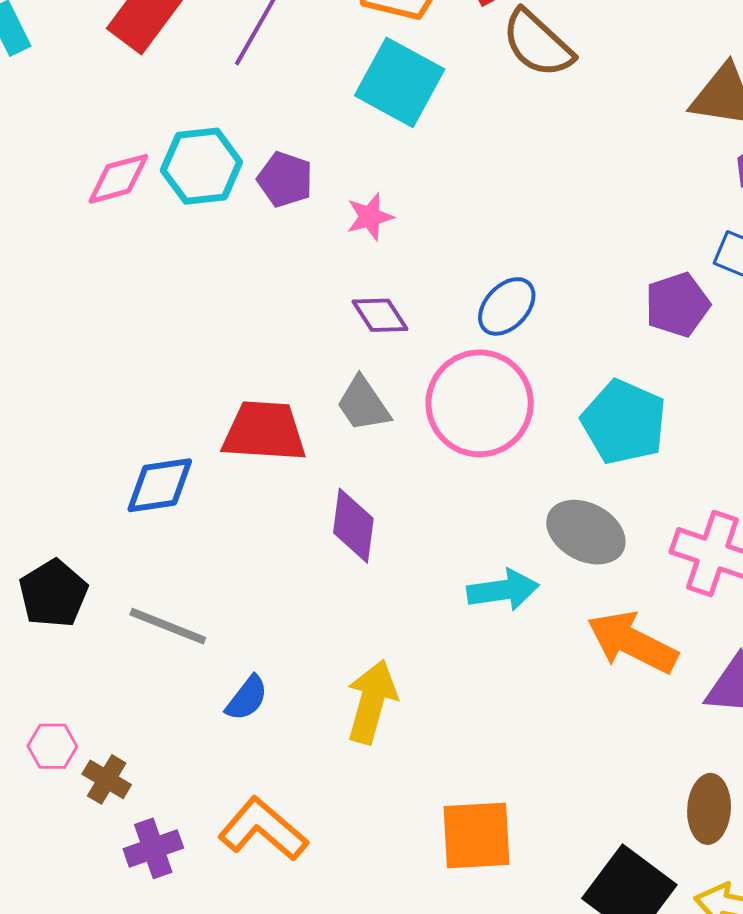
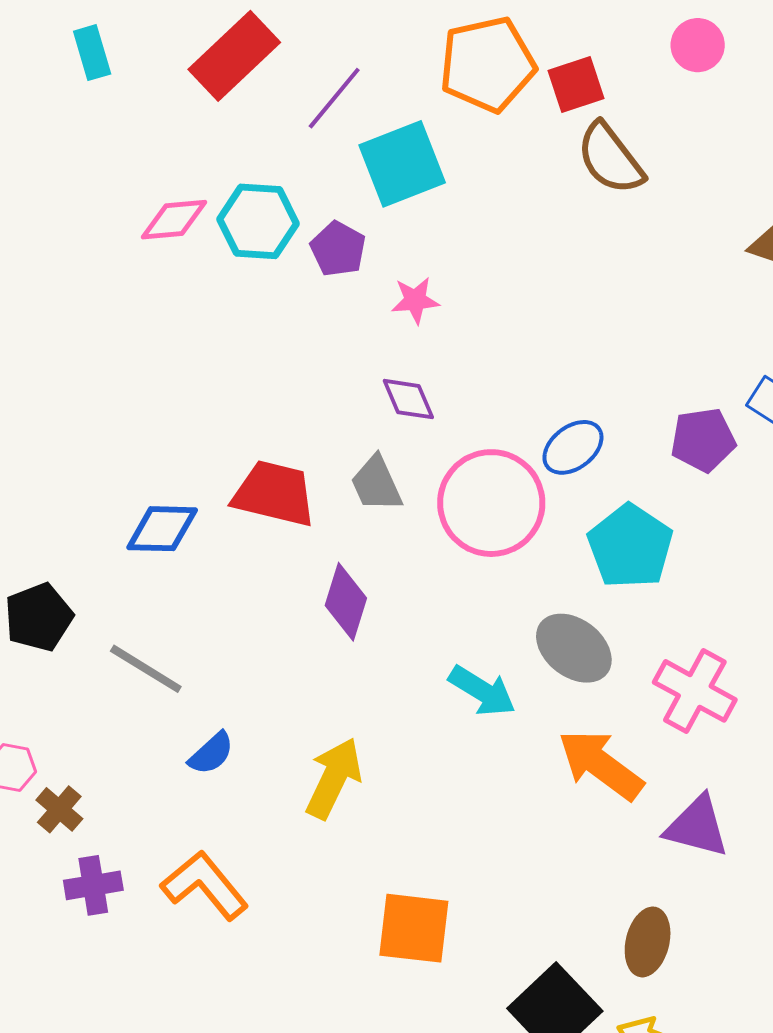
cyan square: (400, 82) -> (402, 164), moved, turned 30
blue ellipse: (507, 306) -> (573, 447), moved
cyan arrow: (503, 590) -> (482, 691), turned 30

